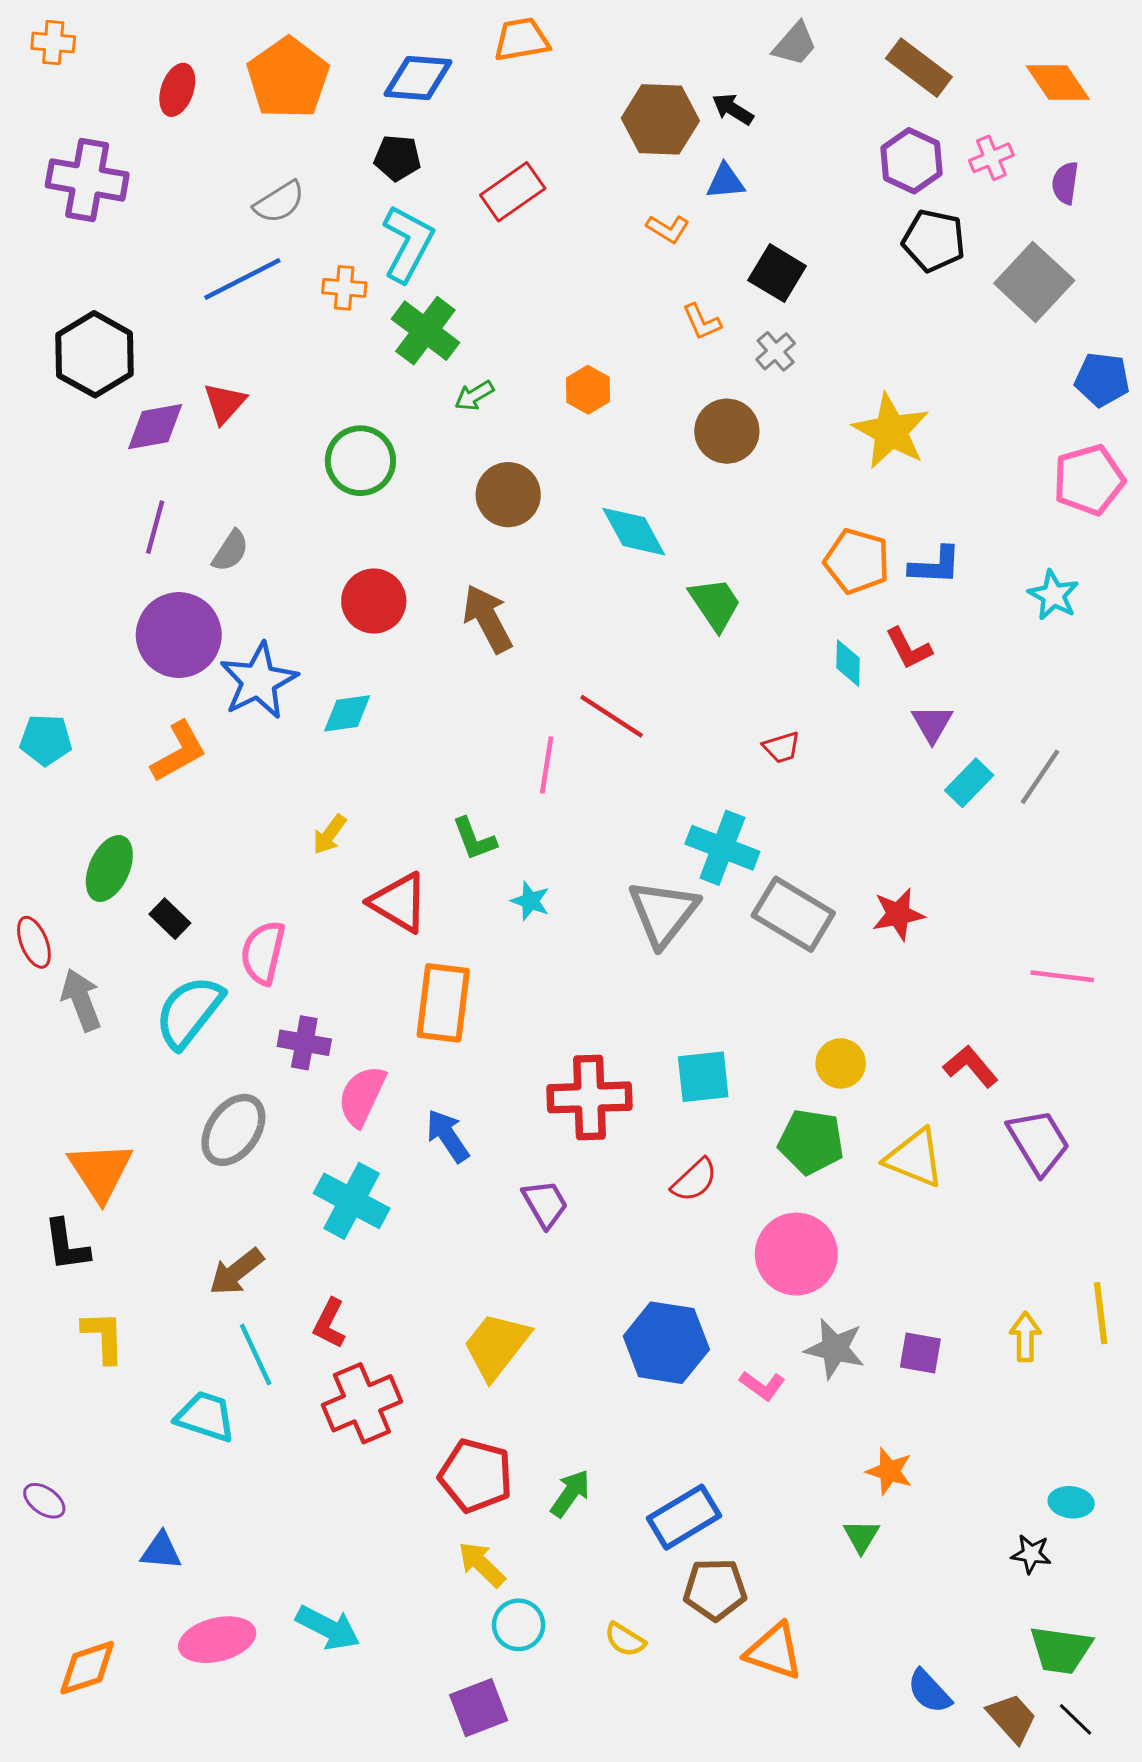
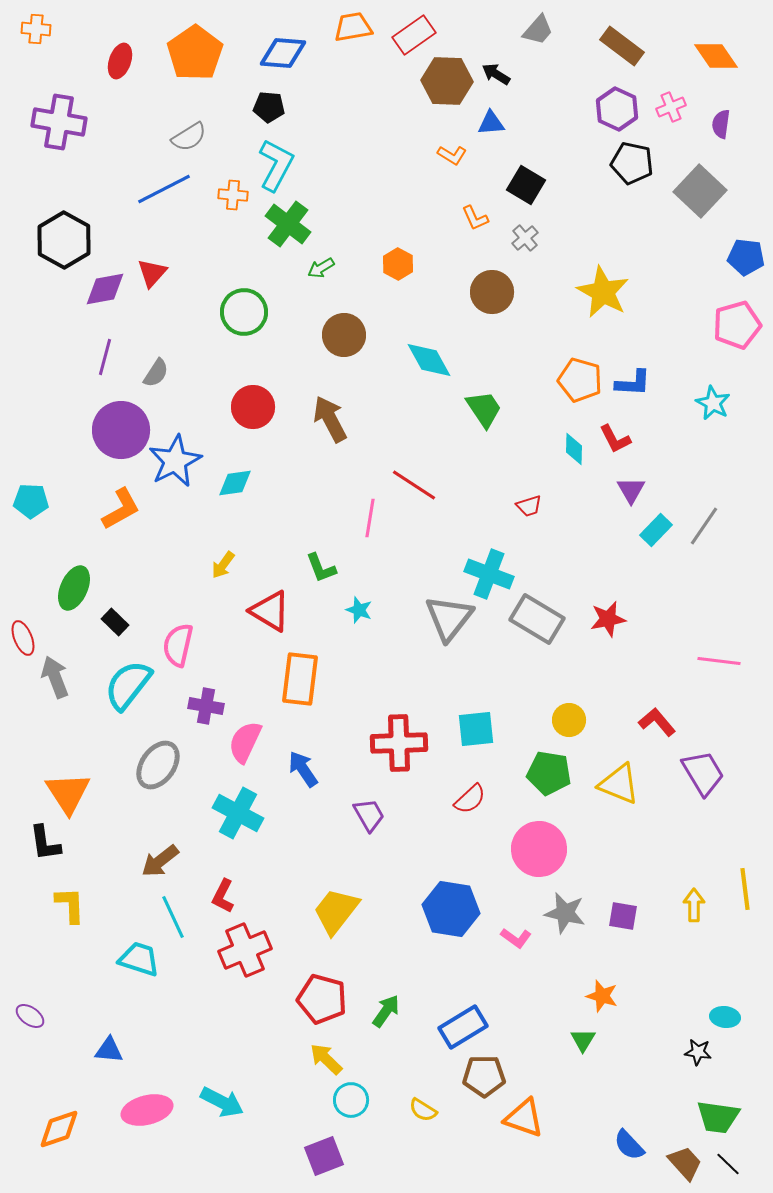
red rectangle: (513, 192) -> (414, 35), moved

